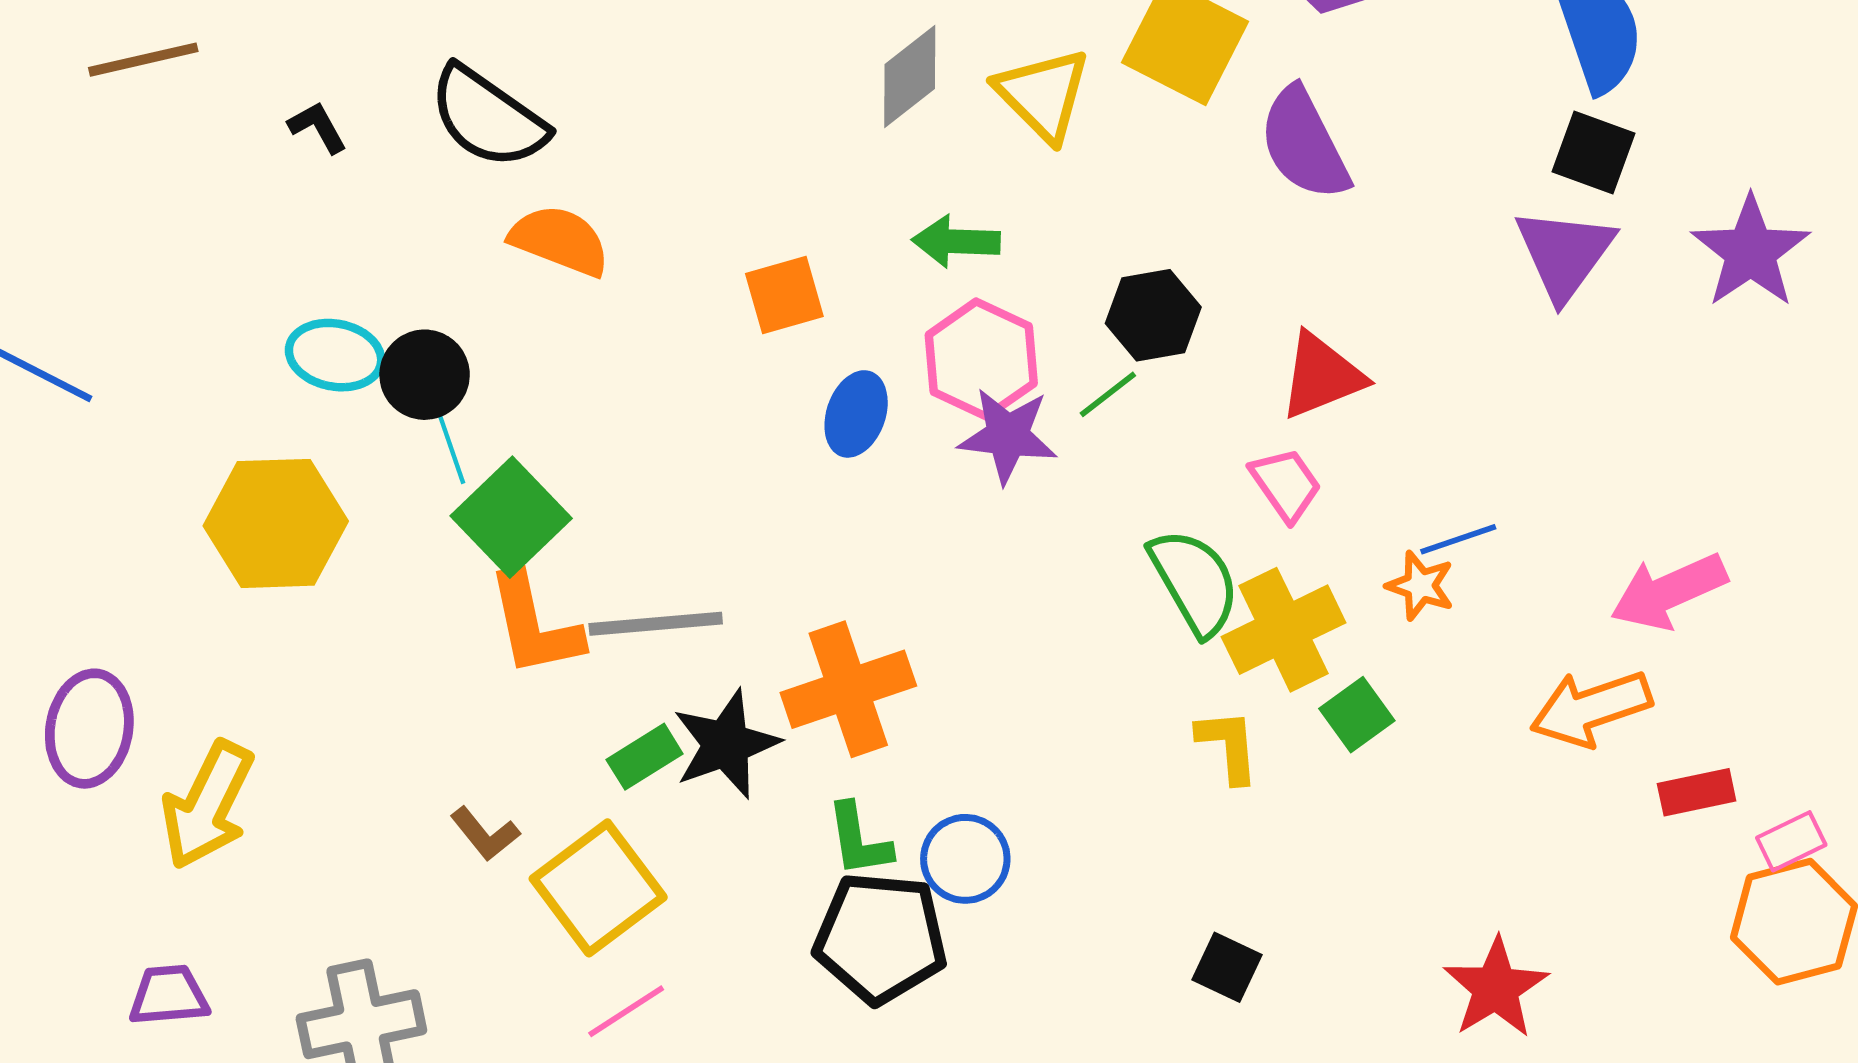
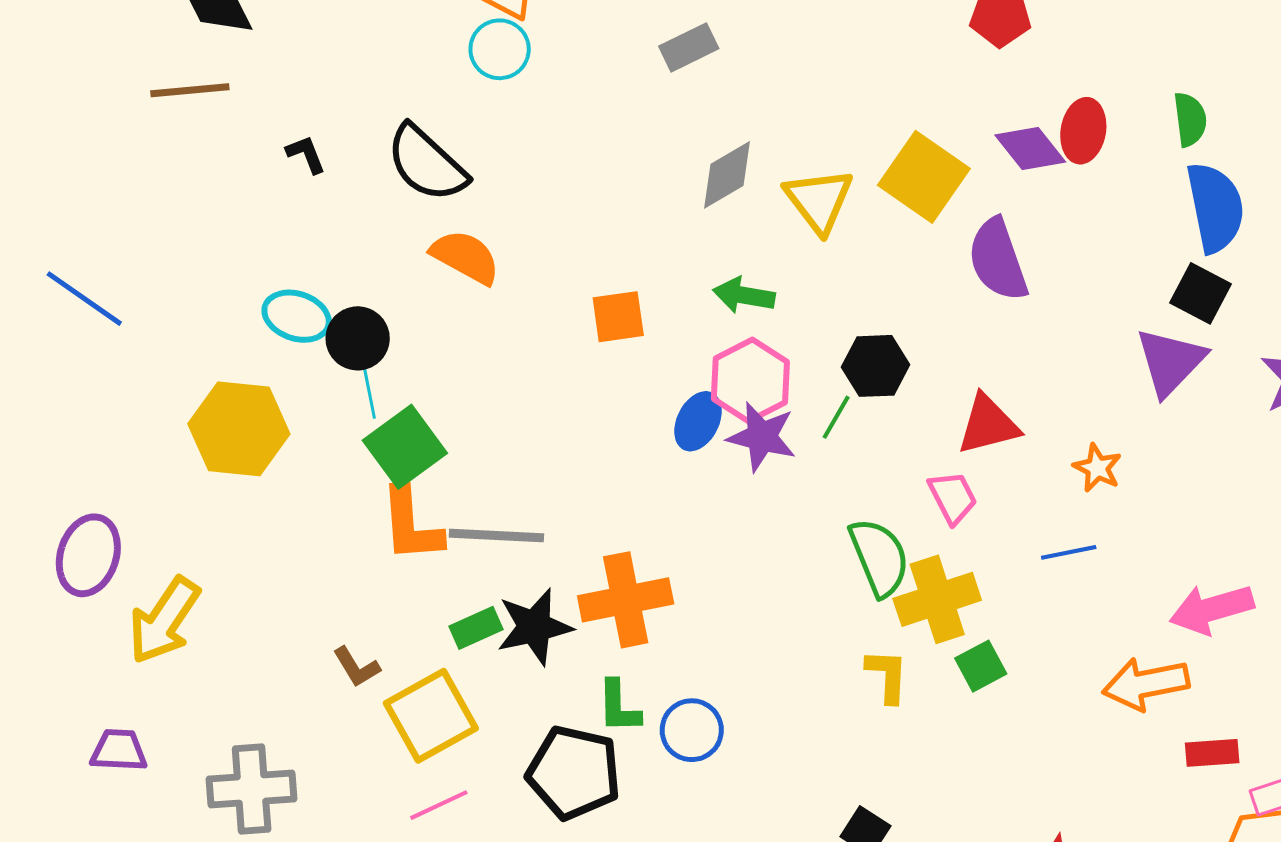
green line: (1108, 394) -> (836, 417), turned -30
blue ellipse: (856, 414) -> (698, 421), moved
orange star: (1420, 586) -> (1097, 468), moved
black pentagon: (880, 938) -> (574, 772), moved

